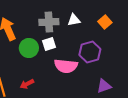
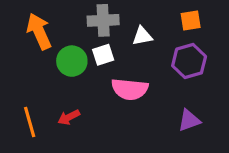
white triangle: (74, 20) -> (142, 36), moved
orange square: (105, 22) -> (191, 20), turned 32
purple hexagon: (90, 52) -> (189, 61), moved

